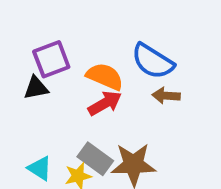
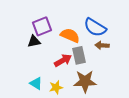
red arrow: (105, 103) -> (63, 60), moved
gray rectangle: (95, 159) -> (79, 55), moved, turned 42

